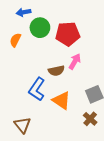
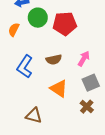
pink arrow: (75, 61) -> (84, 59), moved
blue L-shape: (37, 89) -> (25, 67), moved
brown triangle: (23, 125) -> (34, 116), moved, turned -36

